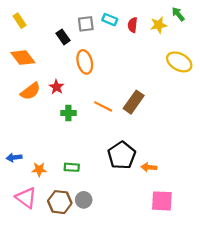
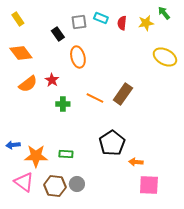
orange arrow: (149, 167) -> (136, 162), moved
orange star: (39, 169) -> (36, 156), size x1.6

